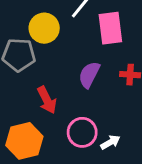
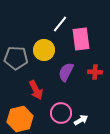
yellow circle: (44, 28) -> (44, 50), moved

